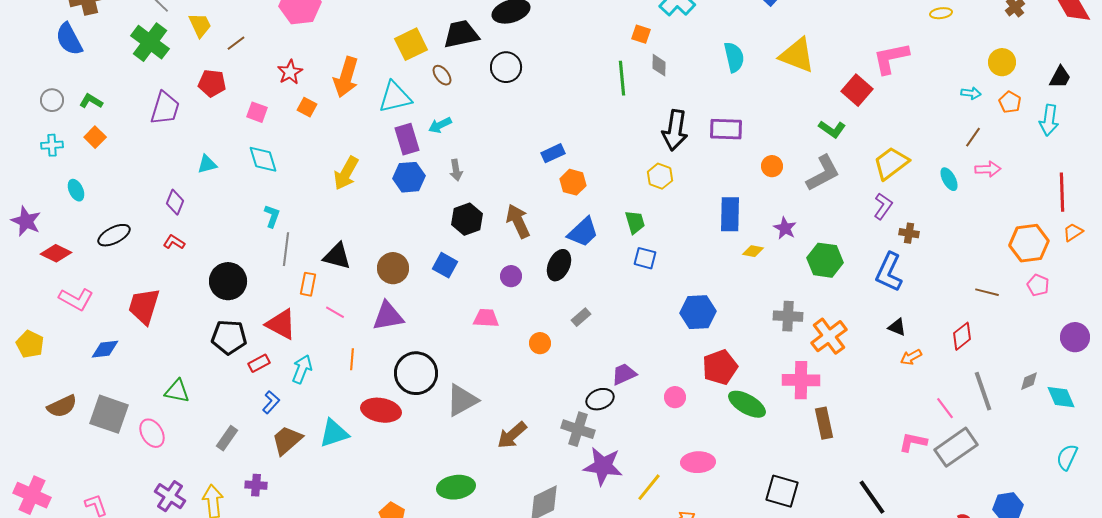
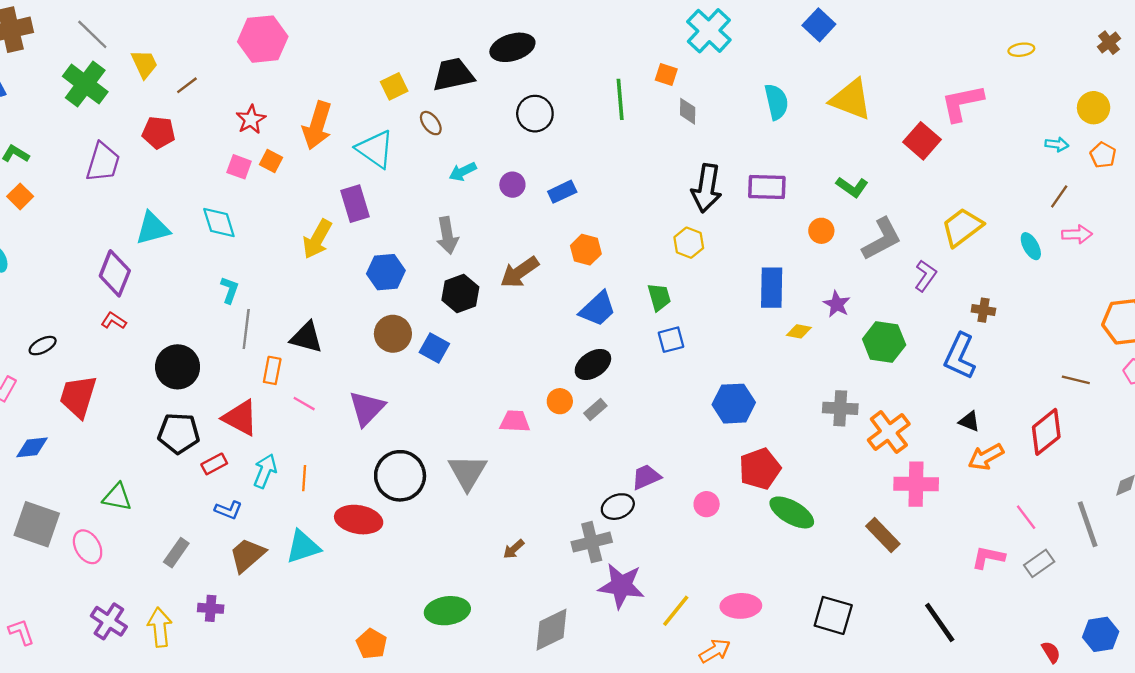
yellow square: (411, 44) -> (394, 86), size x0.7
black circle: (506, 67) -> (535, 114), moved
green line: (622, 78) -> (620, 99), moved
cyan triangle: (395, 97) -> (375, 149), turned 48
pink square: (257, 112) -> (239, 167), moved
cyan arrow: (440, 125) -> (463, 172), moved
green L-shape: (832, 129) -> (852, 187), moved
purple rectangle: (407, 139) -> (355, 204), moved
blue rectangle: (553, 153) -> (562, 192), moved
cyan triangle: (207, 164) -> (153, 228), size x1.5
gray arrow: (456, 170) -> (447, 236), size x1.4
blue hexagon: (409, 177) -> (386, 272), moved
purple diamond: (175, 202) -> (115, 273), size x1.5
purple L-shape: (883, 206) -> (925, 276), moved
brown arrow: (518, 221) -> (520, 272), moved, turned -100
black ellipse: (114, 235) -> (43, 346), moved, size x0.7
blue square: (645, 258) -> (671, 340), turned -30
black ellipse: (559, 265) -> (593, 365), moved, turned 32
brown circle: (393, 268) -> (393, 334), moved
purple circle: (511, 276) -> (512, 185), moved
purple triangle: (388, 316) -> (367, 408), turned -36
pink trapezoid: (486, 318) -> (515, 421), moved
red diamond: (962, 336) -> (1046, 432), size x1.4
orange circle: (540, 343) -> (560, 401), moved
orange arrow: (911, 357) -> (986, 457), size x1.4
orange line: (352, 359) -> (304, 478), moved
pink cross: (801, 380) -> (916, 484), moved
gray line: (983, 391) -> (1088, 524), moved
gray triangle: (462, 400) -> (467, 472), moved, turned -30
blue L-shape: (271, 402) -> (228, 510), turned 70
brown rectangle: (824, 423) -> (883, 535), turned -32
gray cross: (578, 429) -> (592, 542), turned -32
brown arrow: (512, 435) -> (514, 549), size x0.6
gray rectangle: (956, 447) -> (1039, 563), size x0.6
pink ellipse: (698, 462) -> (741, 606), moved

